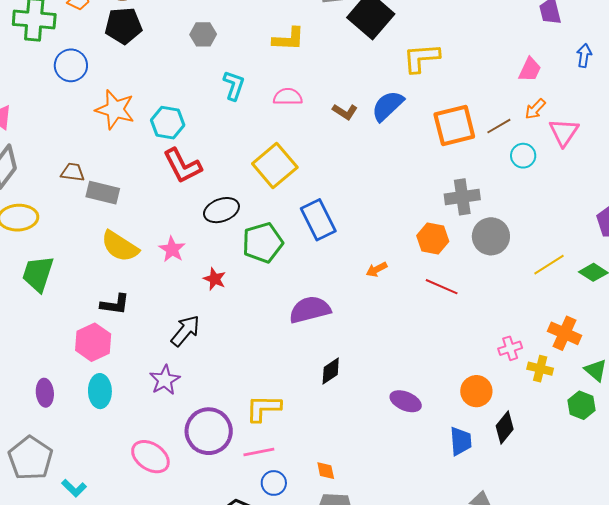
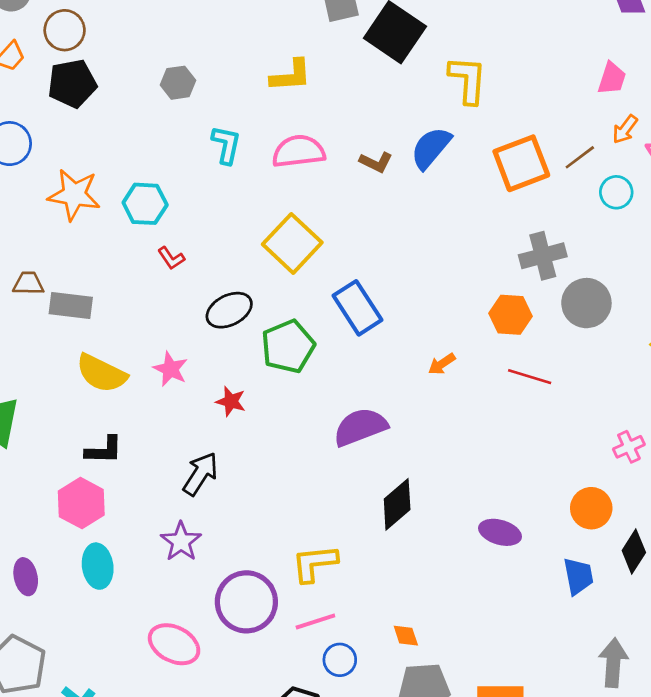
yellow L-shape: (421, 58) -> (468, 80), turned 105
pink semicircle: (288, 97) -> (299, 151), size x1.4
red L-shape: (182, 166) -> (171, 258), size x0.5
black diamond: (331, 371) -> (397, 504), size x1.4

